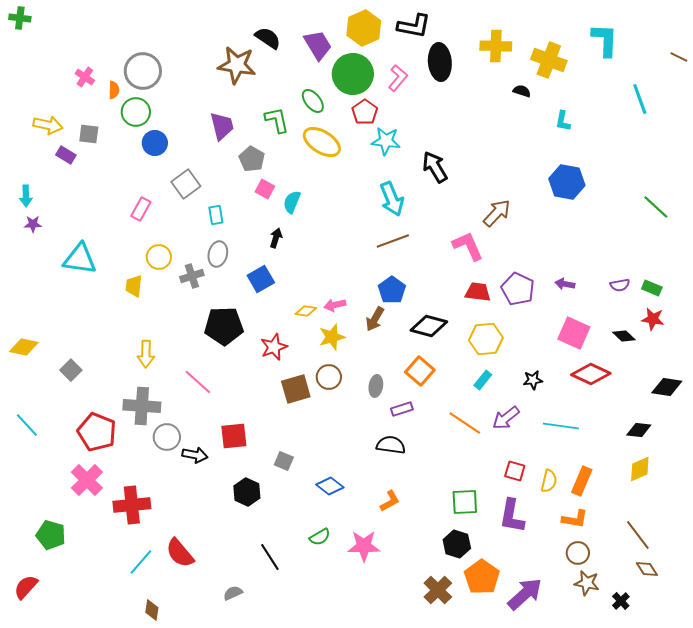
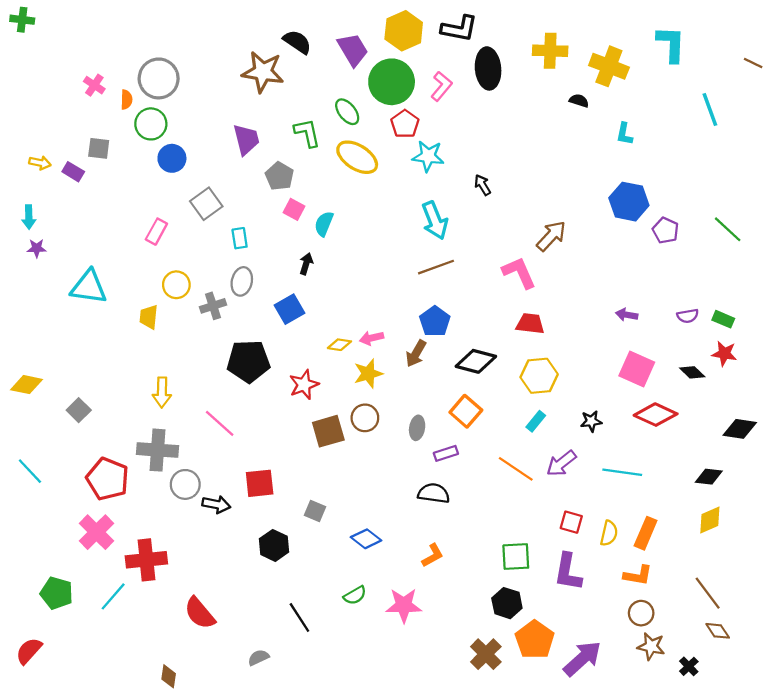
yellow arrow: (48, 125) -> (40, 163), moved, size x0.7
black arrow: (435, 167) -> (482, 185), size x0.6
purple pentagon: (518, 289) -> (666, 230), moved, size x0.7
cyan line: (141, 562) -> (113, 596), moved

